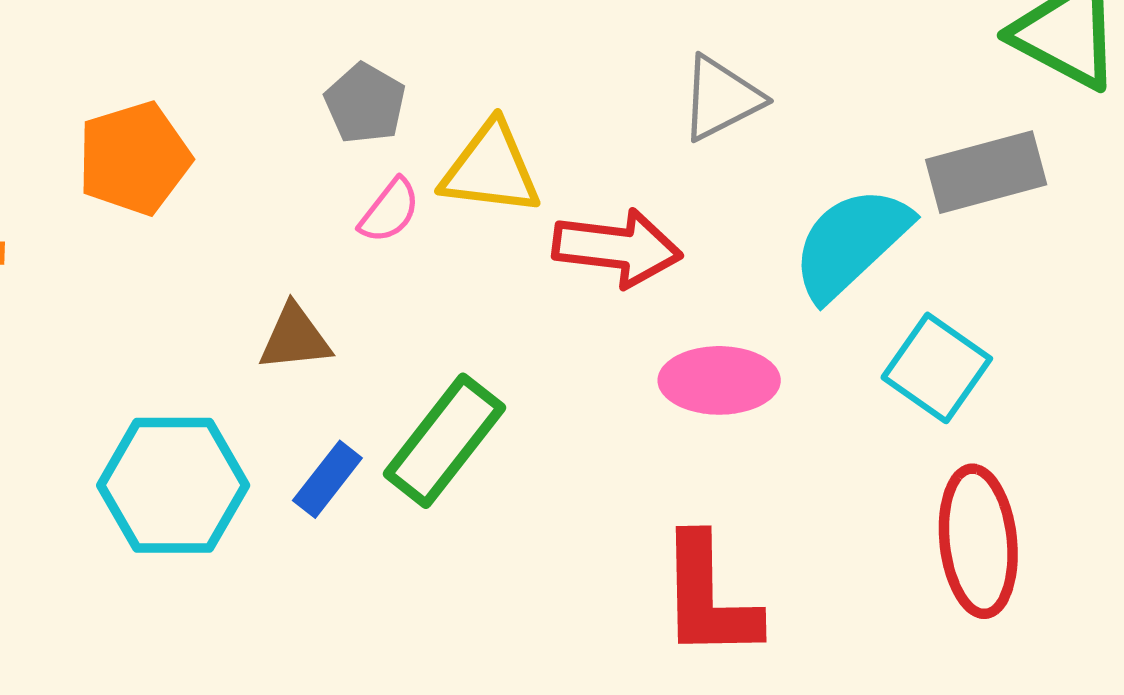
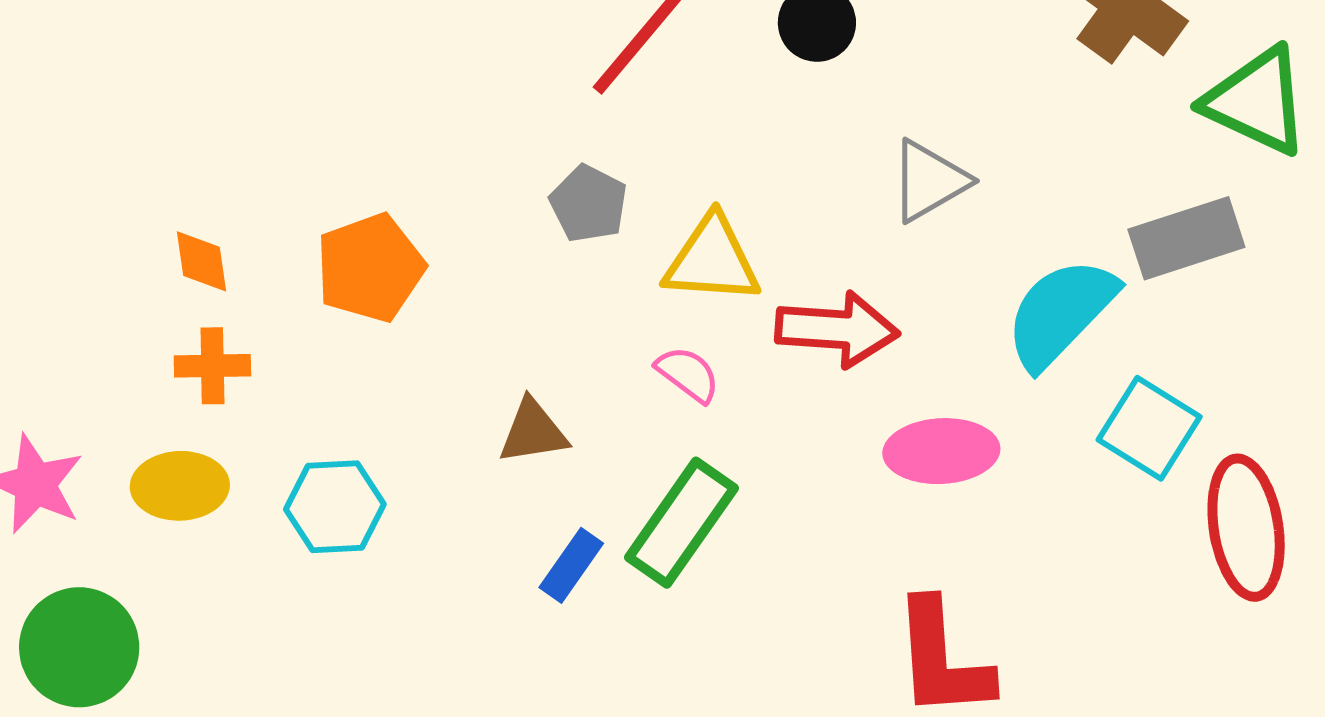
pink semicircle: (390, 211) -> (688, 374), moved, turned -88
cyan hexagon: (173, 485) -> (335, 507), moved, size x0.7
red ellipse: (978, 541) -> (1246, 528), moved

